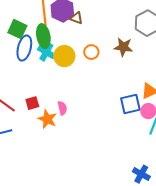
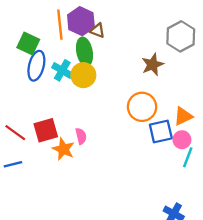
green ellipse: (43, 36) -> (85, 52), moved
brown star: (123, 47) -> (153, 65), turned -30
orange circle: (91, 52) -> (142, 107), moved, size x1.6
red square: (32, 103) -> (46, 130), size x1.5

